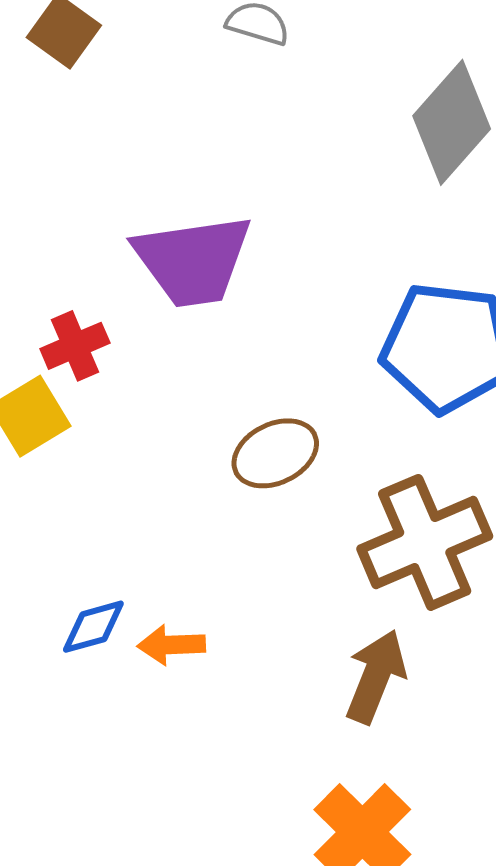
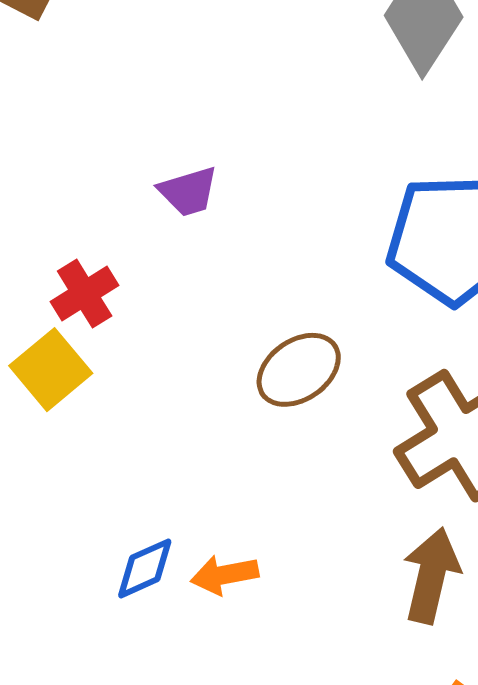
purple trapezoid: (193, 260) -> (188, 191), size x0.5

